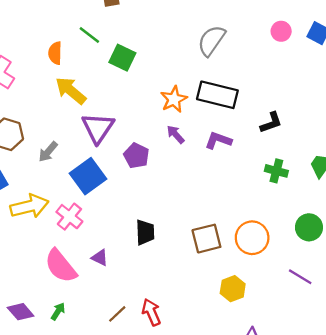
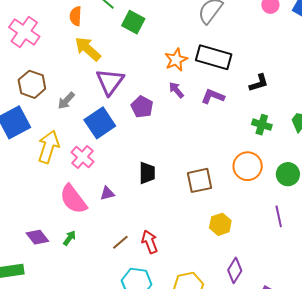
yellow arrow: (29, 206) -> (48, 147), turned -60
orange circle: (252, 238) -> (248, 166), moved
purple triangle: (100, 258) -> (107, 193), turned -42
purple line: (300, 277) -> (279, 216), turned 45

